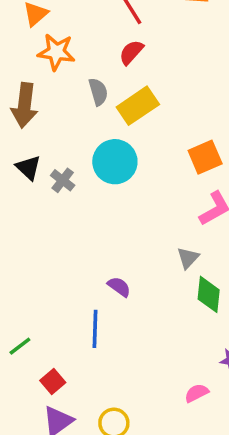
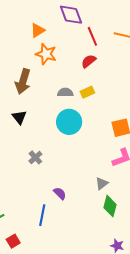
gray semicircle: (98, 92) -> (65, 93), moved, turned -84
yellow rectangle: (138, 106) -> (87, 92), size x0.6
gray cross: (63, 180) -> (35, 157), moved

